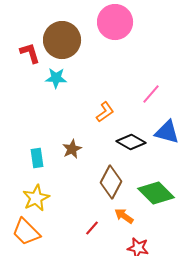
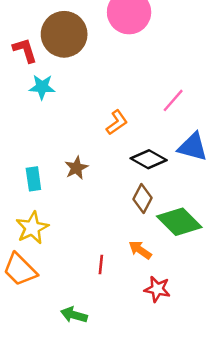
cyan star: (56, 78) -> (42, 87), moved
brown diamond: (111, 182) -> (143, 198), moved, size x0.7
red line: (92, 228) -> (101, 265), turned -35

